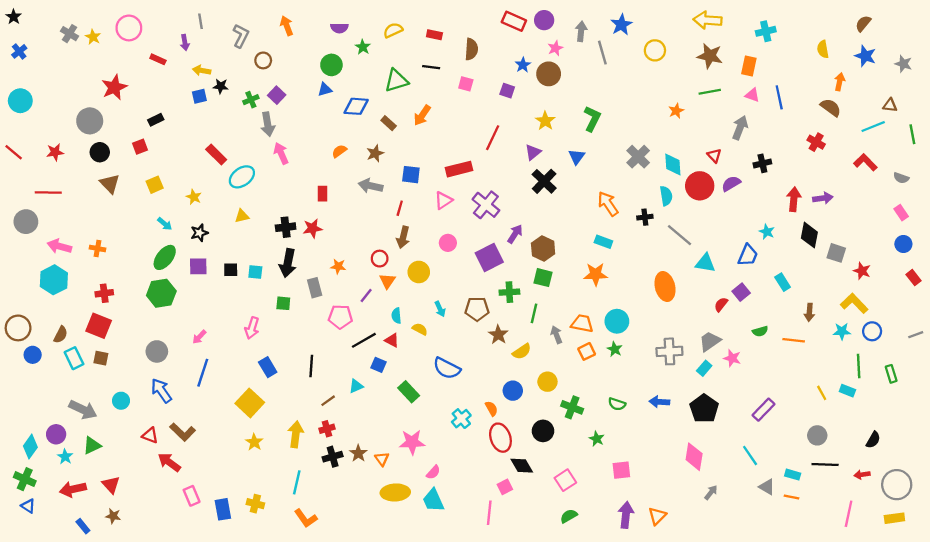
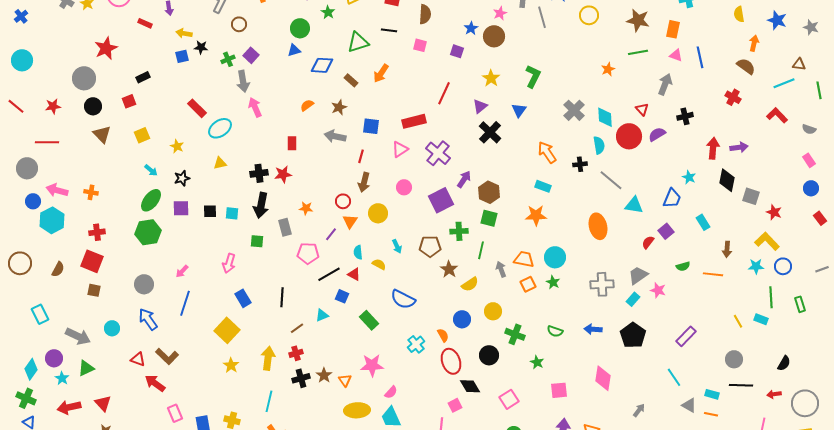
blue circle: (33, 355) -> (33, 201), moved
cyan rectangle: (74, 358) -> (40, 314), moved
pink diamond: (694, 457) -> (603, 378), moved

